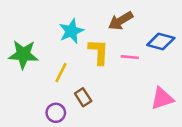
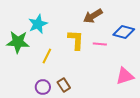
cyan star: (71, 31) -> (38, 24), moved
brown rectangle: (83, 97) -> (64, 85), moved

